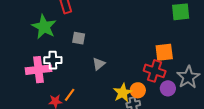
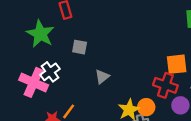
white cross: (53, 60) -> (50, 72), turned -36
pink cross: (38, 70) -> (34, 82), turned 30

